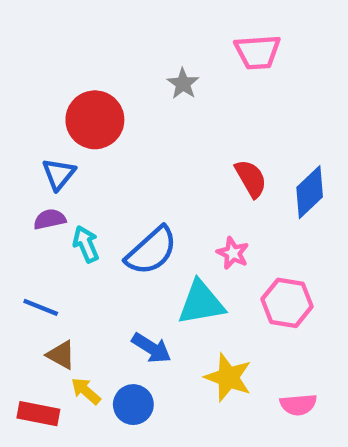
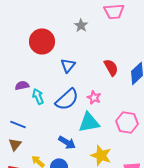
blue triangle: (59, 174) -> (68, 65), moved
pink star: (233, 253) -> (94, 97), moved
brown triangle: (61, 355) -> (15, 144), moved, turned 40

